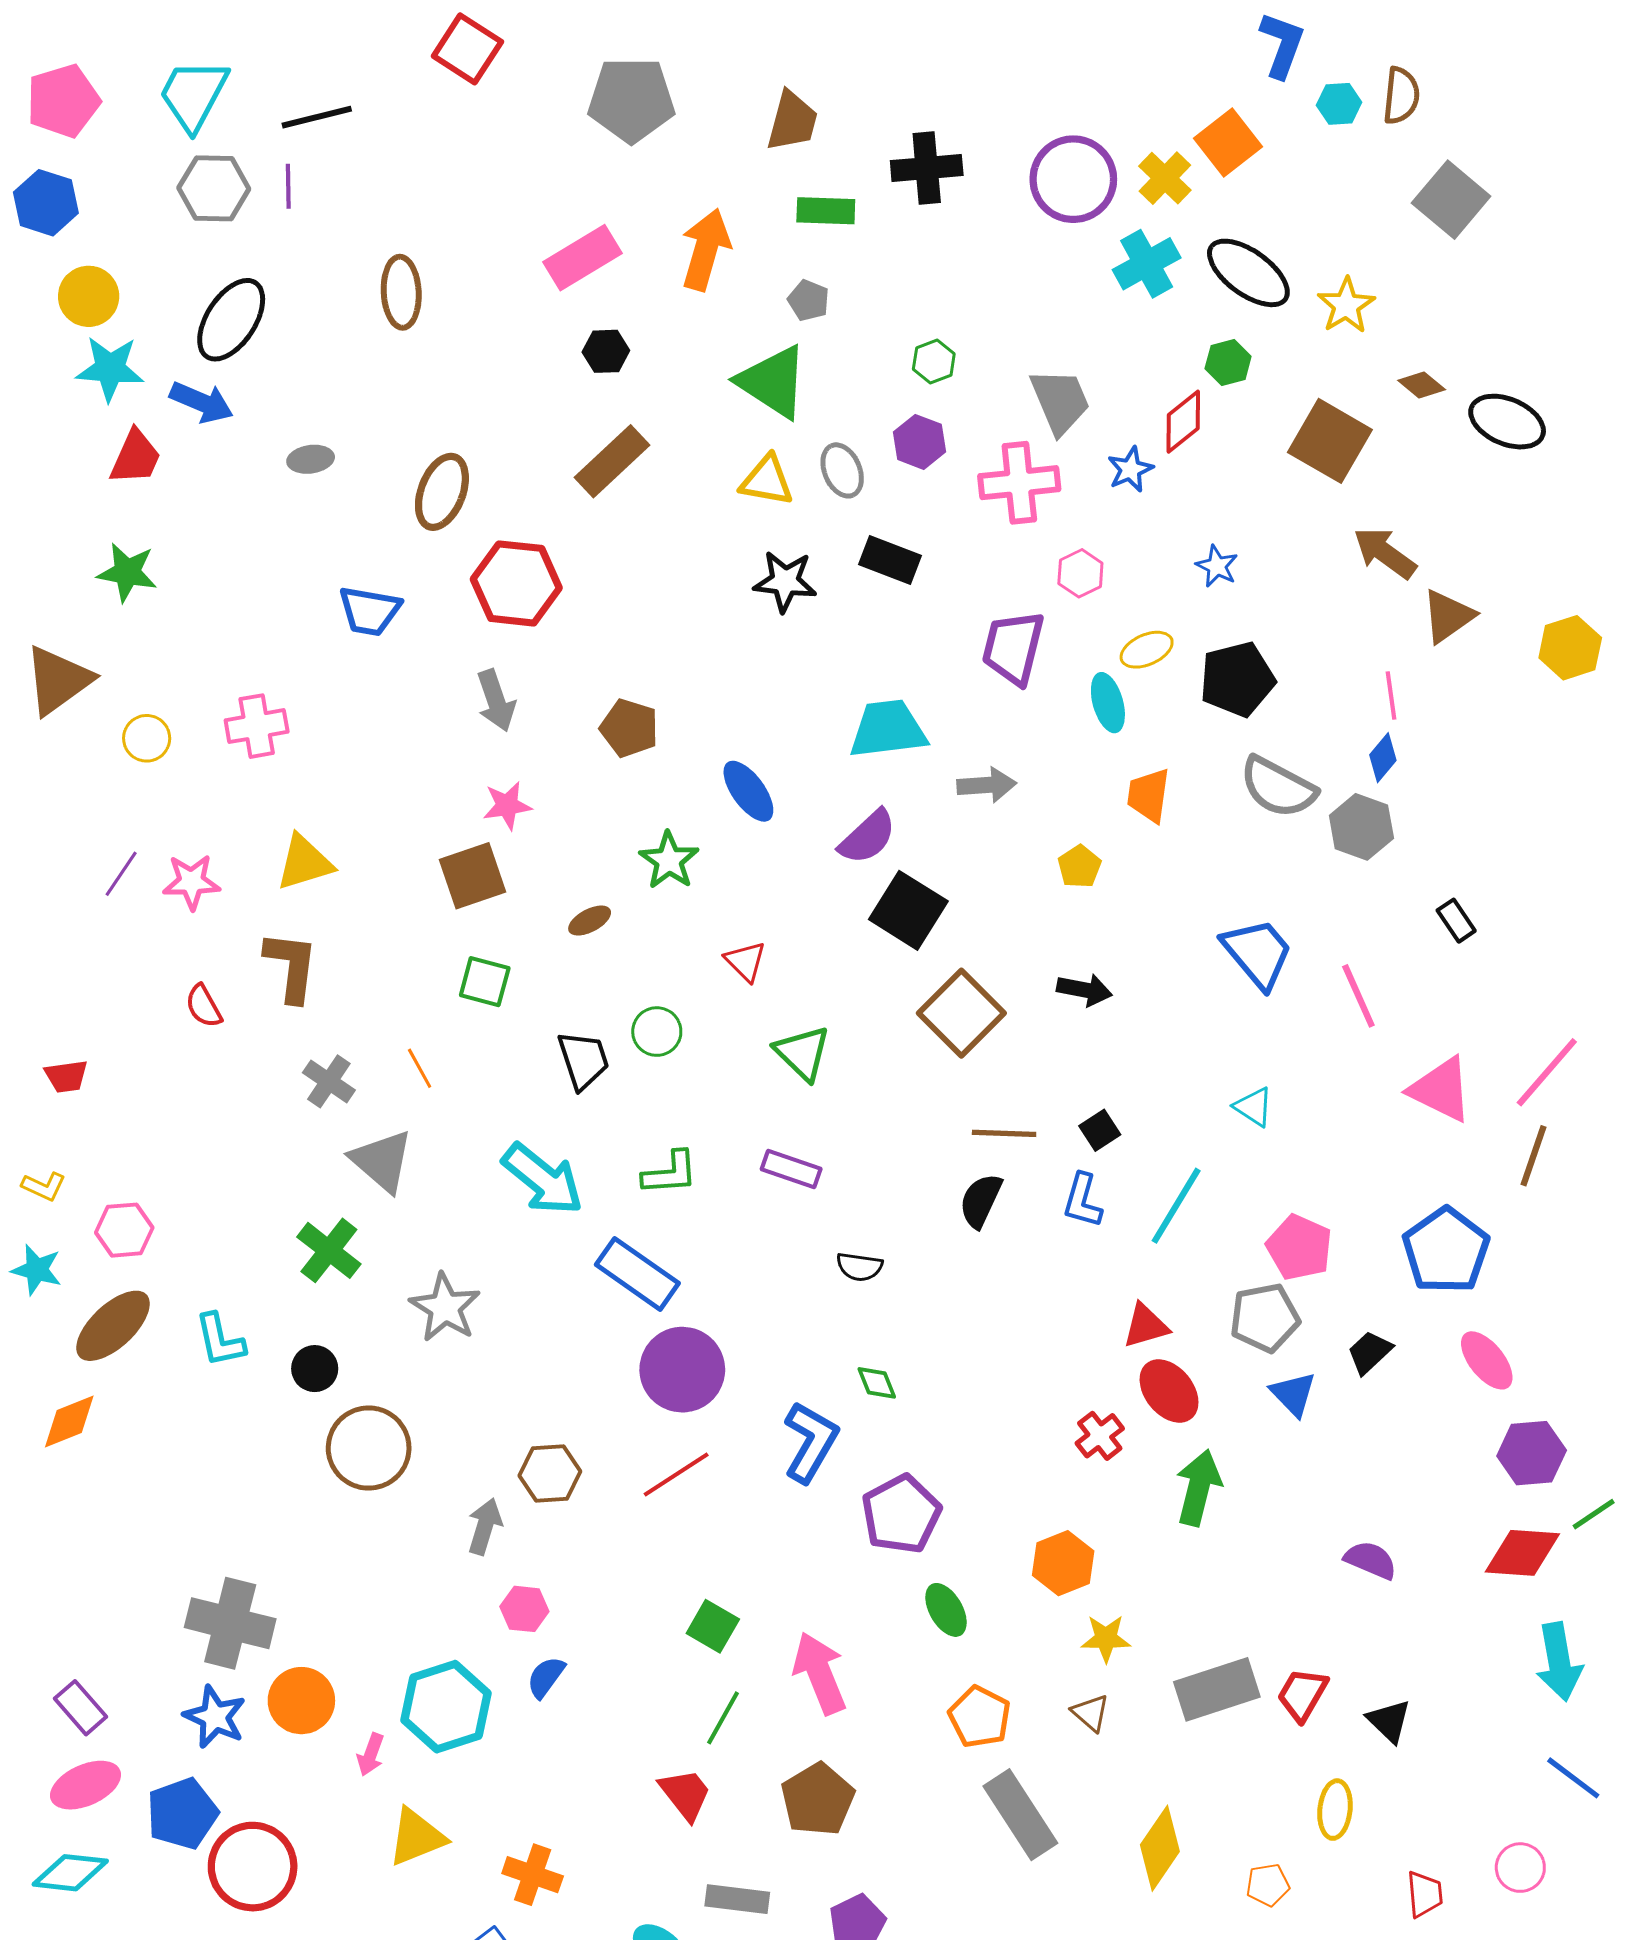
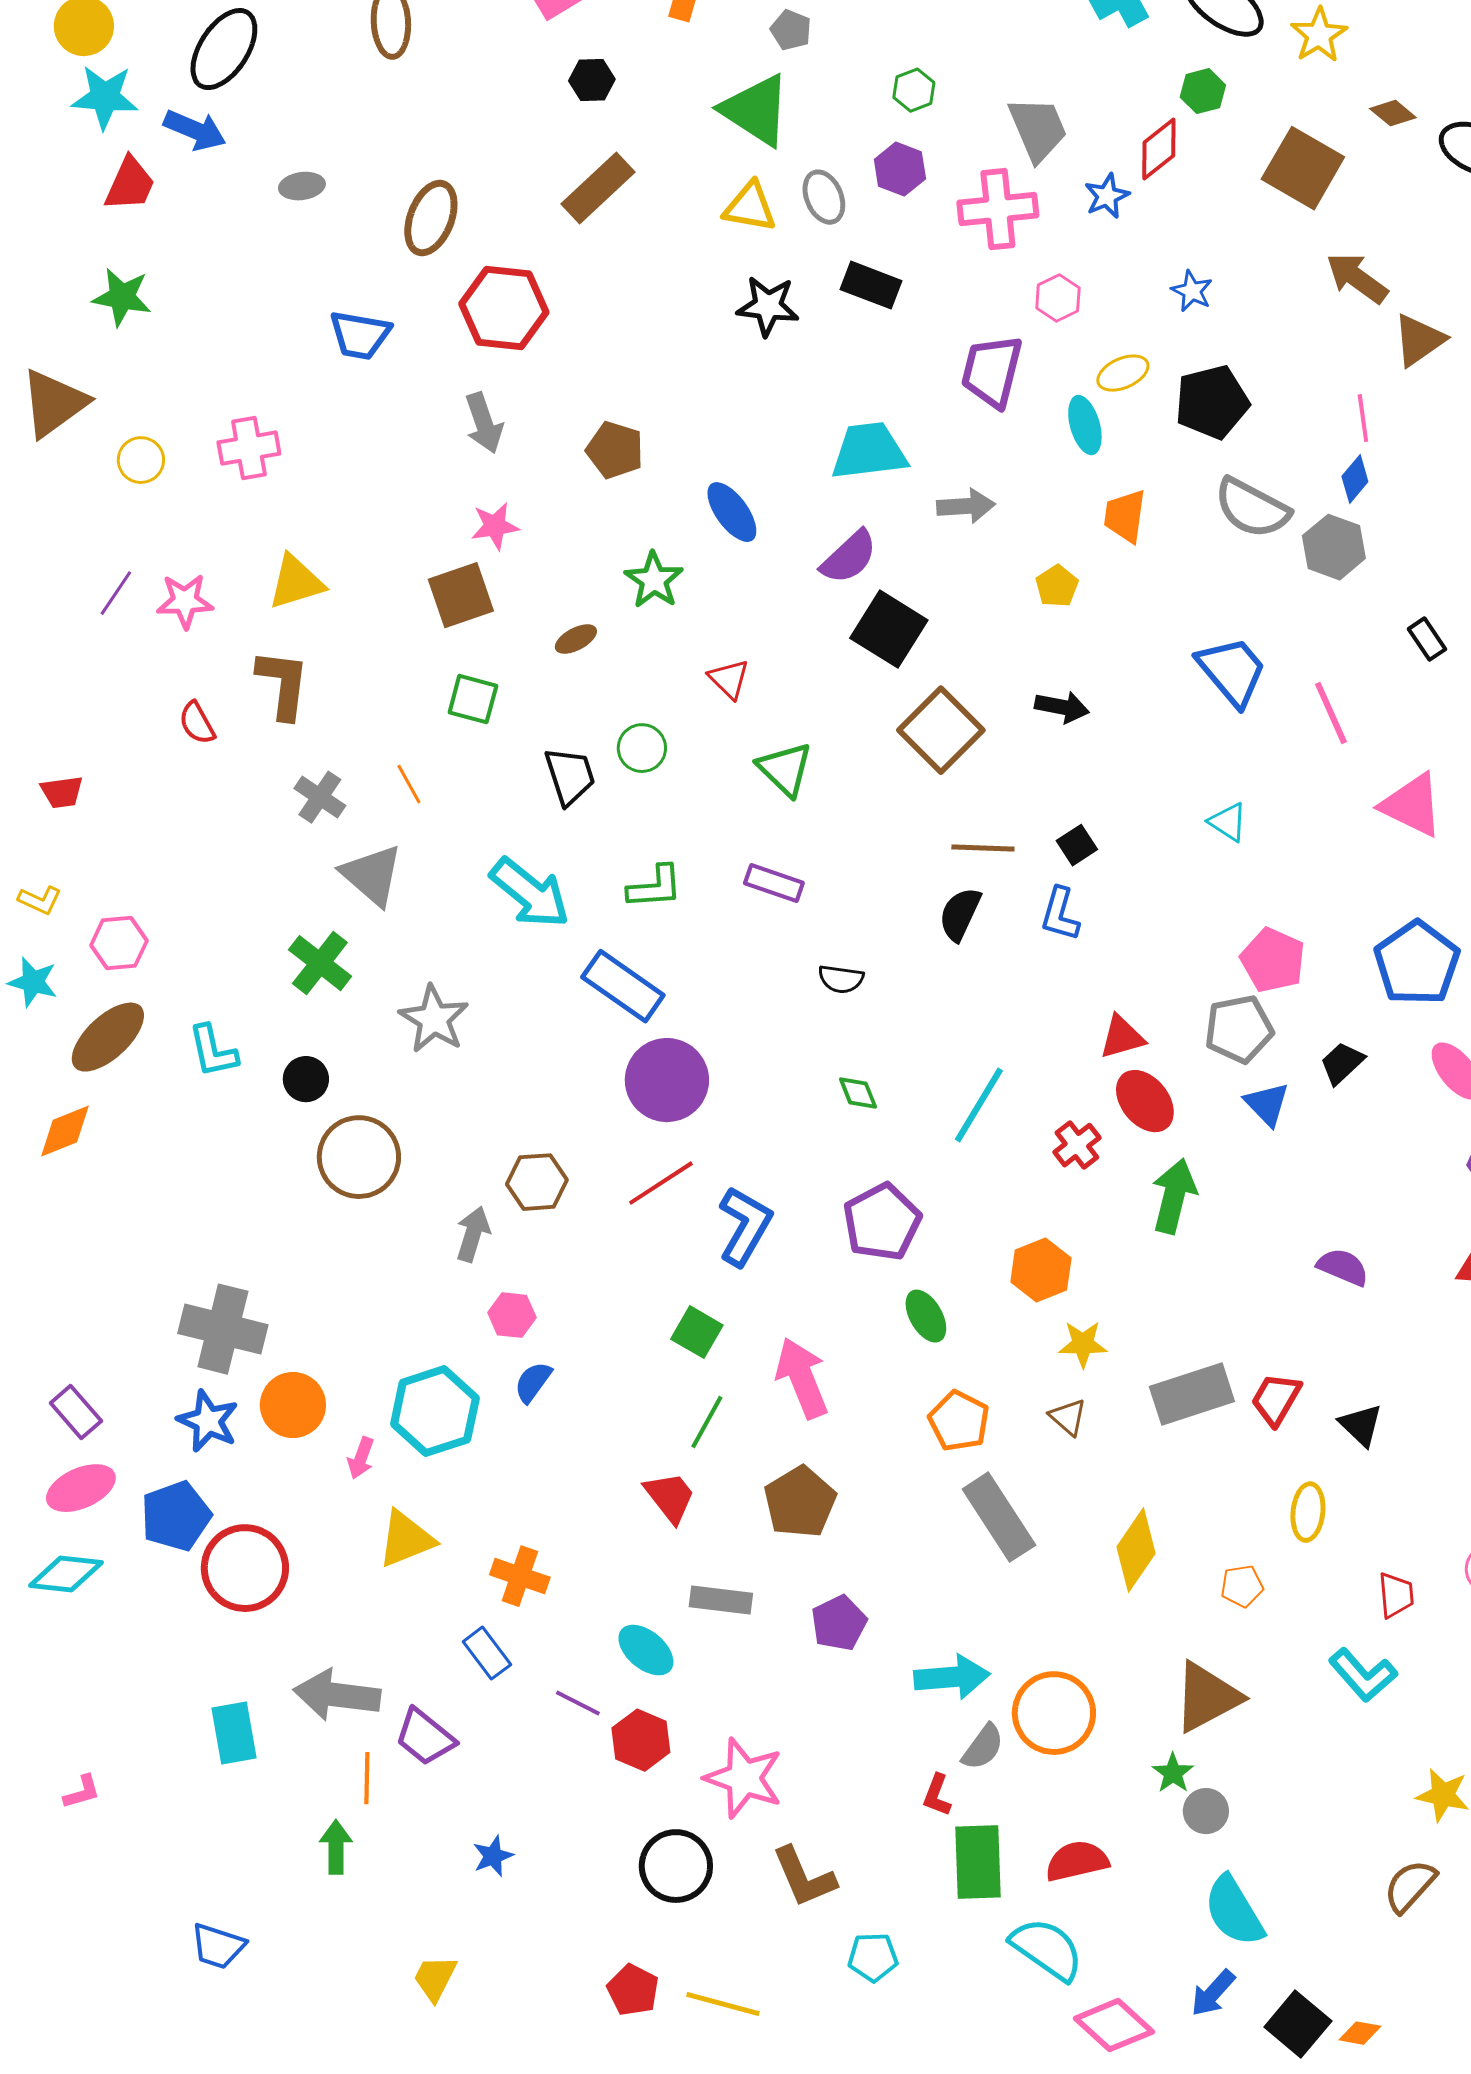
cyan line: (1176, 1206) -> (979, 1105), moved
blue L-shape: (811, 1442) -> (745, 1226), moved

